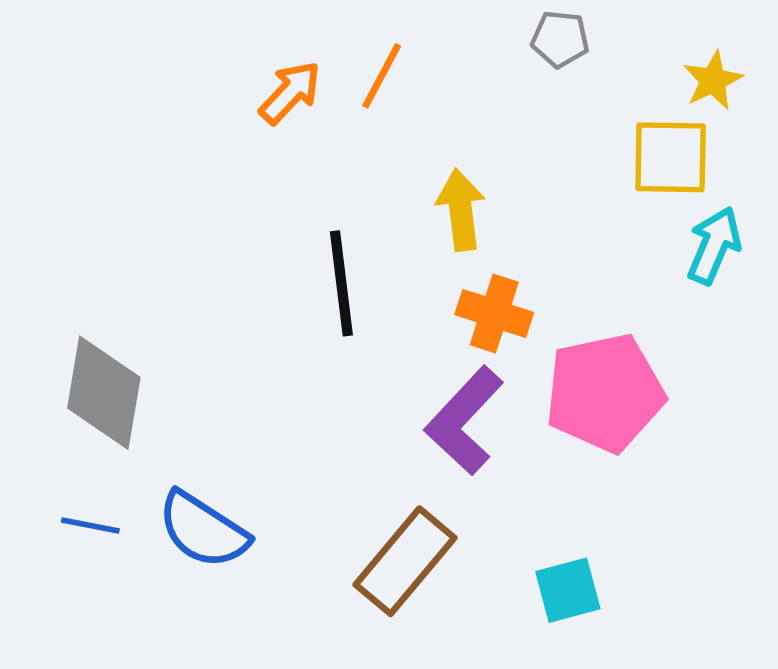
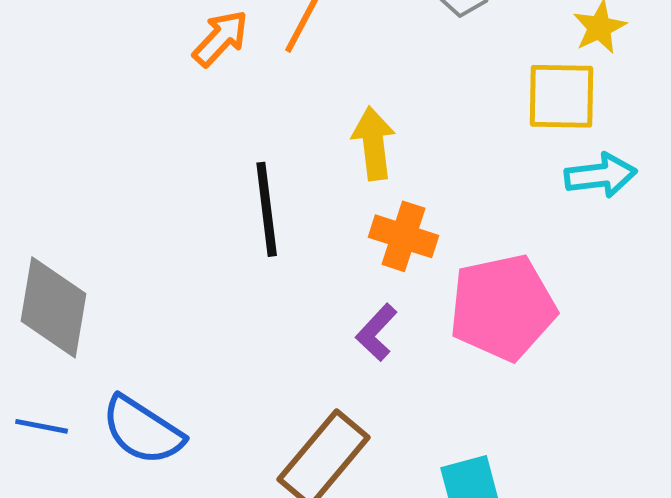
cyan arrow: (714, 245) -> (601, 175), turned 60
purple L-shape: (464, 421) -> (377, 332), size x0.6

